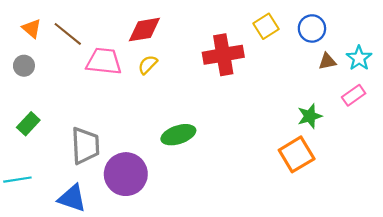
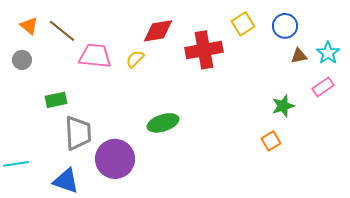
red diamond: (144, 30) -> (158, 31), moved
green rectangle: (28, 124) -> (56, 100), moved, turned 35
orange square: (297, 154) -> (271, 141), size x0.6

